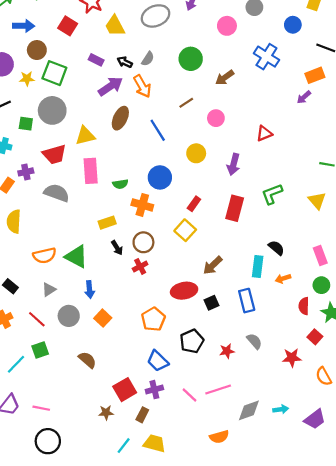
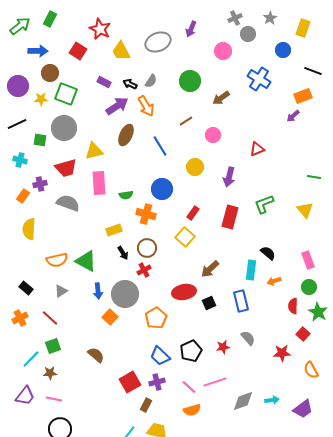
gray circle: (69, 316) -> (125, 294), moved, size x1.4
black pentagon: (192, 341) -> (191, 351), moved
brown star: (106, 413) -> (50, 373), moved
orange semicircle: (219, 437) -> (192, 410), moved

